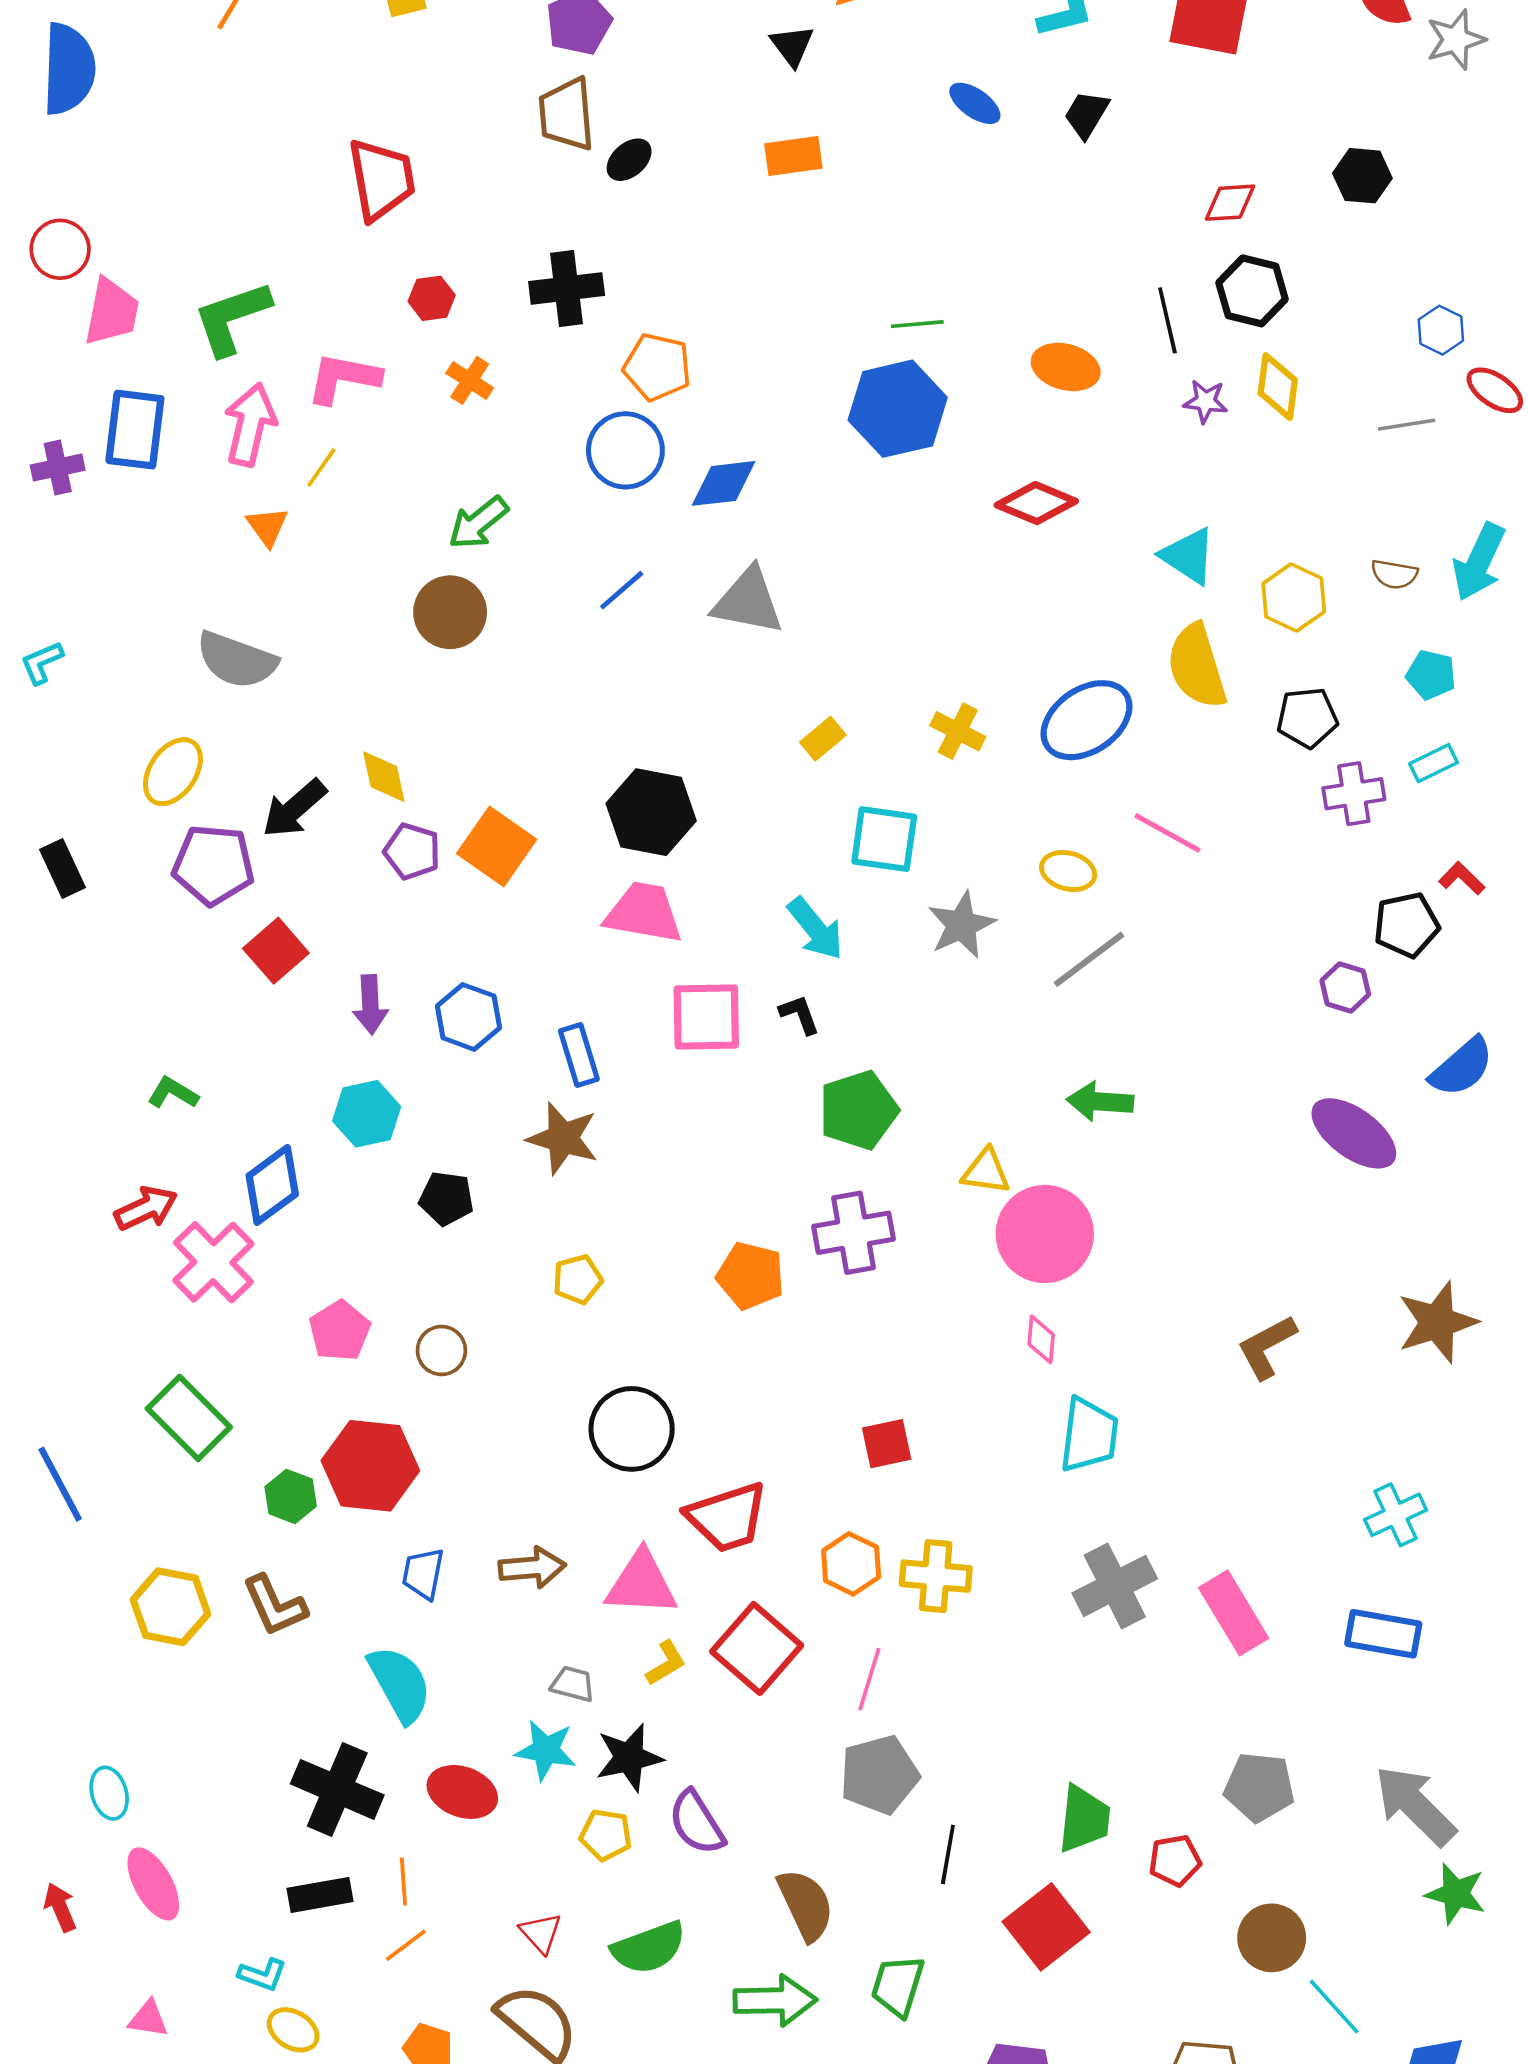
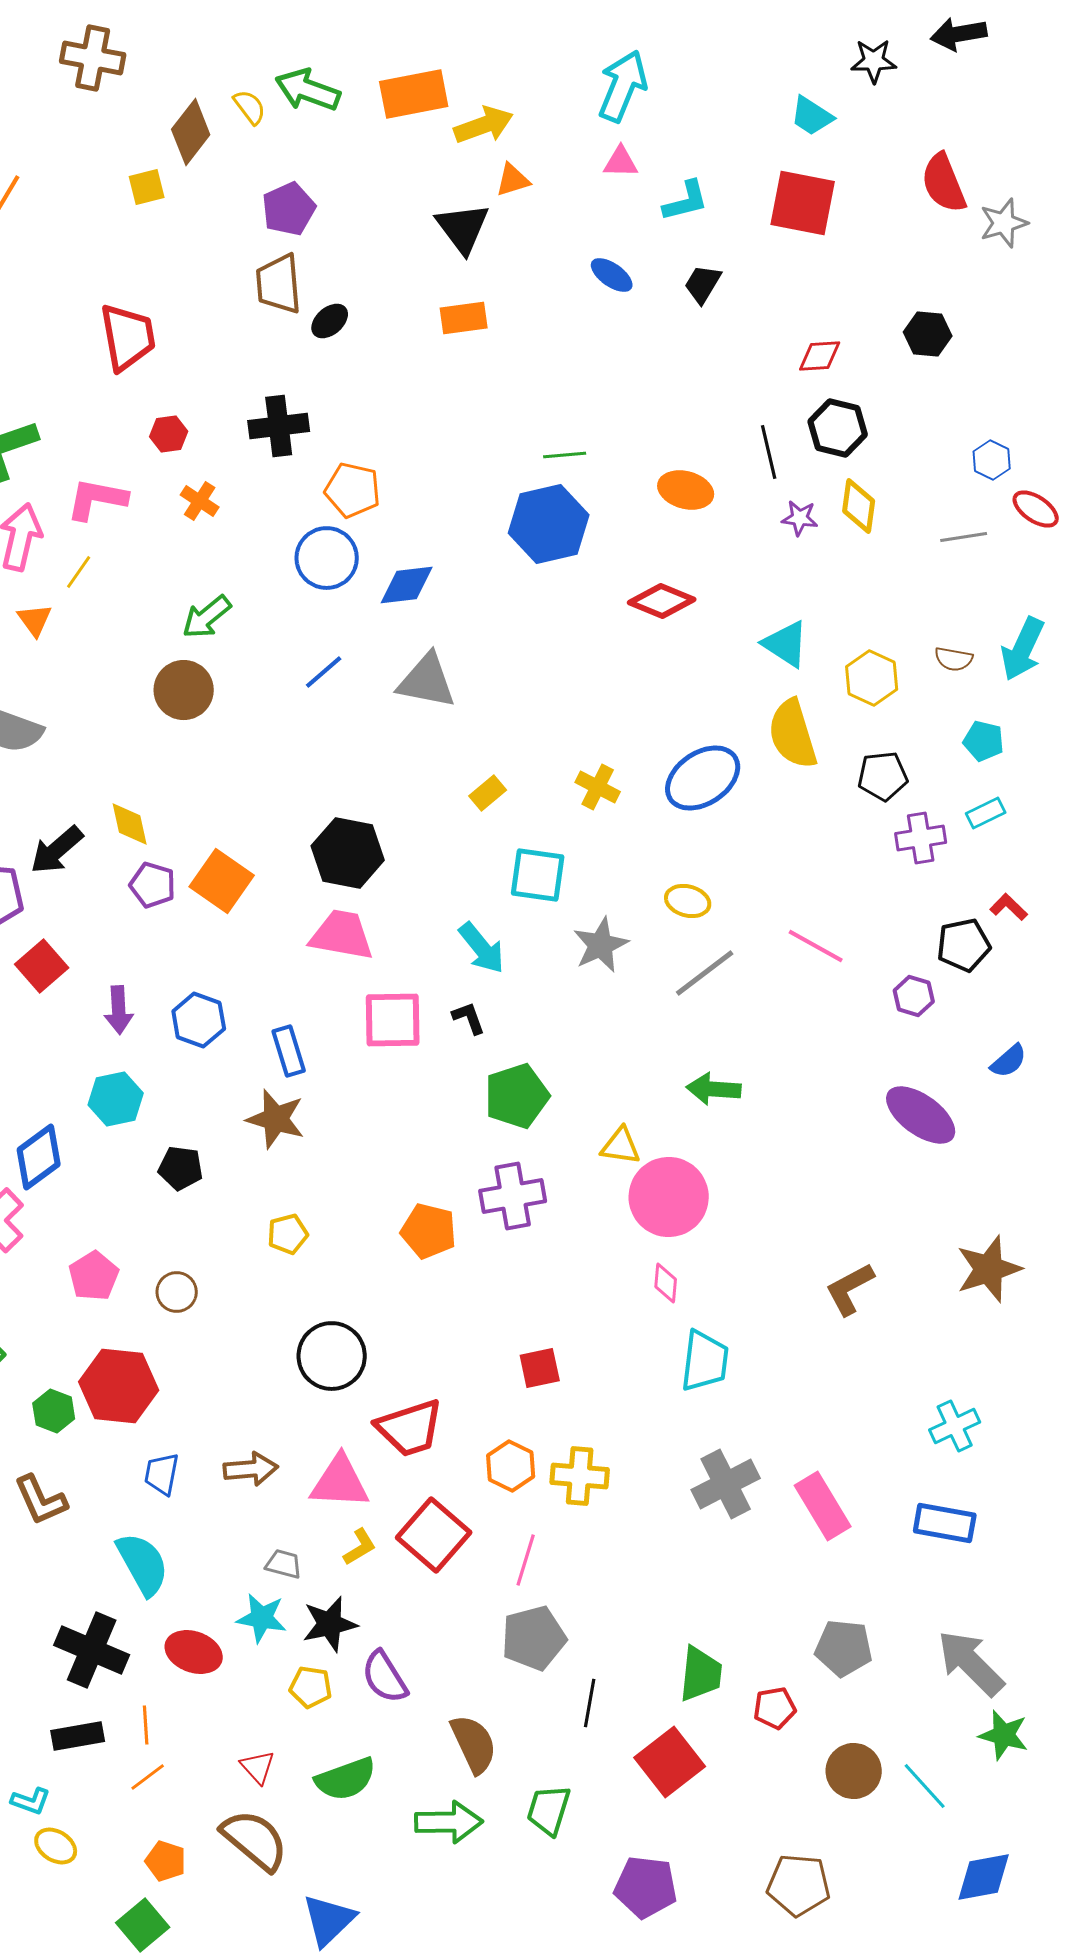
black triangle: (792, 46) -> (463, 228), size x1.5
pink line: (1167, 833) -> (816, 946), moved
blue semicircle: (1462, 1067) -> (1009, 1061), size x0.7
cyan line: (1334, 2007) -> (925, 1786), moved

